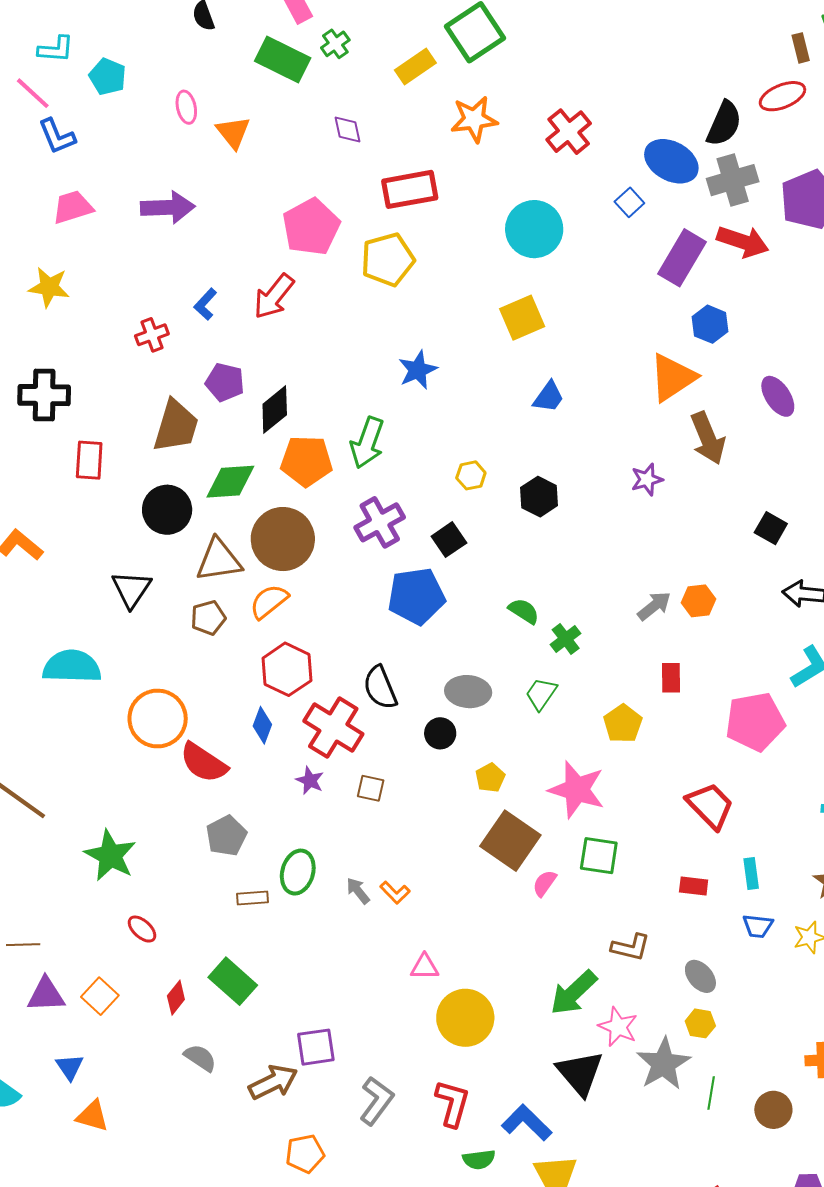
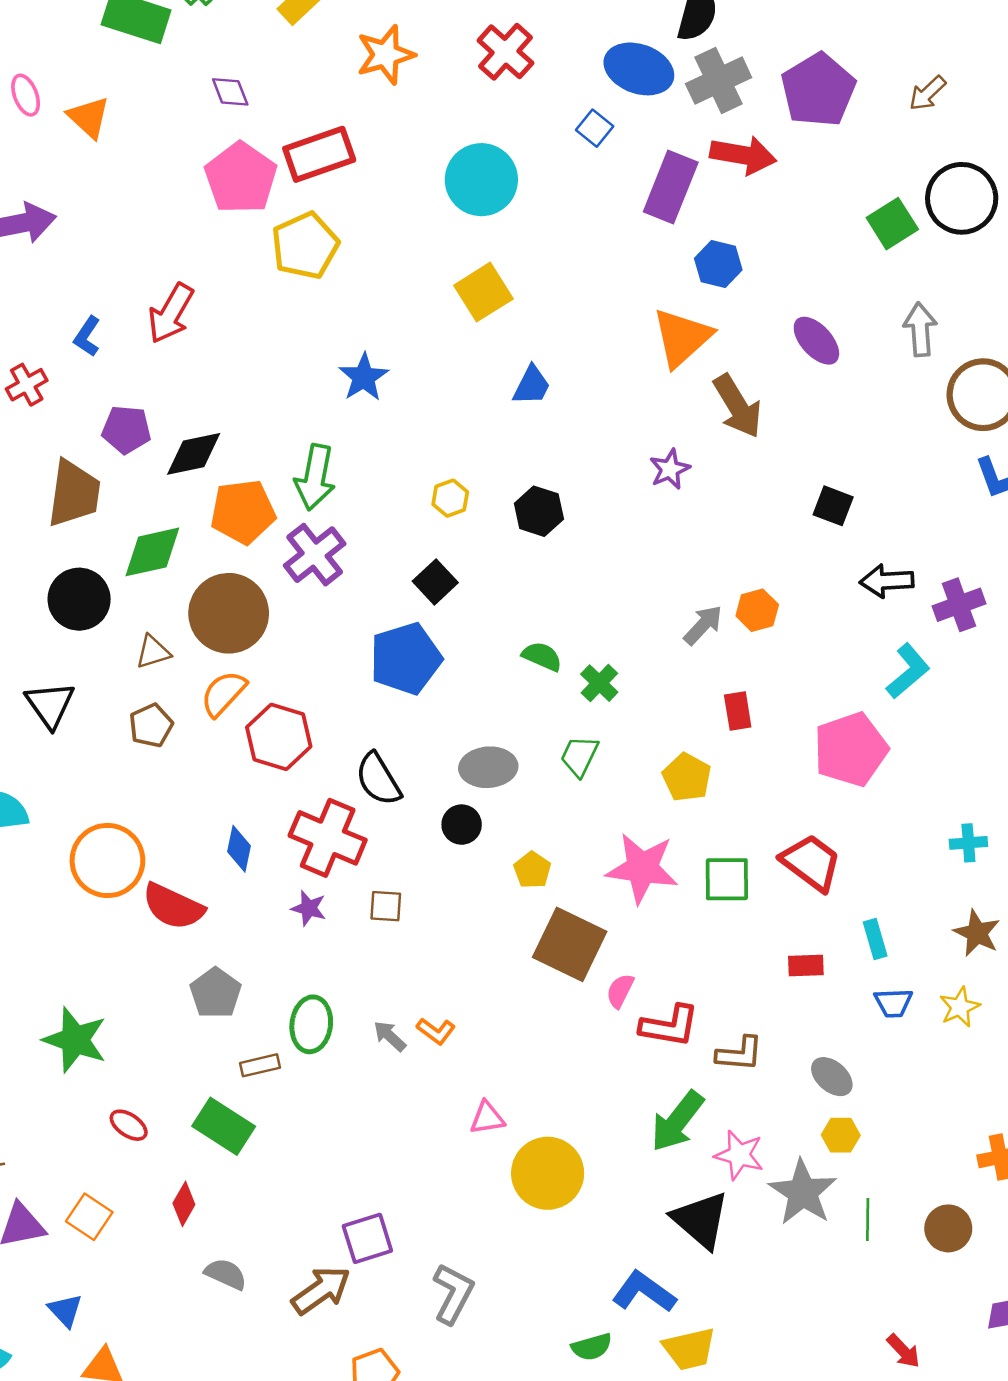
pink pentagon: (311, 227) -> (241, 178), moved
black diamond: (275, 410) -> (194, 454), turned 36
purple cross: (380, 522) -> (315, 555), moved
brown triangle: (219, 560) -> (153, 652), size x0.6
red hexagon: (287, 669) -> (279, 737), moved
green square: (599, 856) -> (727, 879), moved
green rectangle: (233, 981) -> (224, 1126), moved
red L-shape: (452, 1103) -> (669, 1026), moved, turned 93

